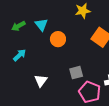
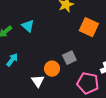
orange circle: (58, 39) -> (52, 69), moved
gray square: (76, 73) -> (69, 58), moved

